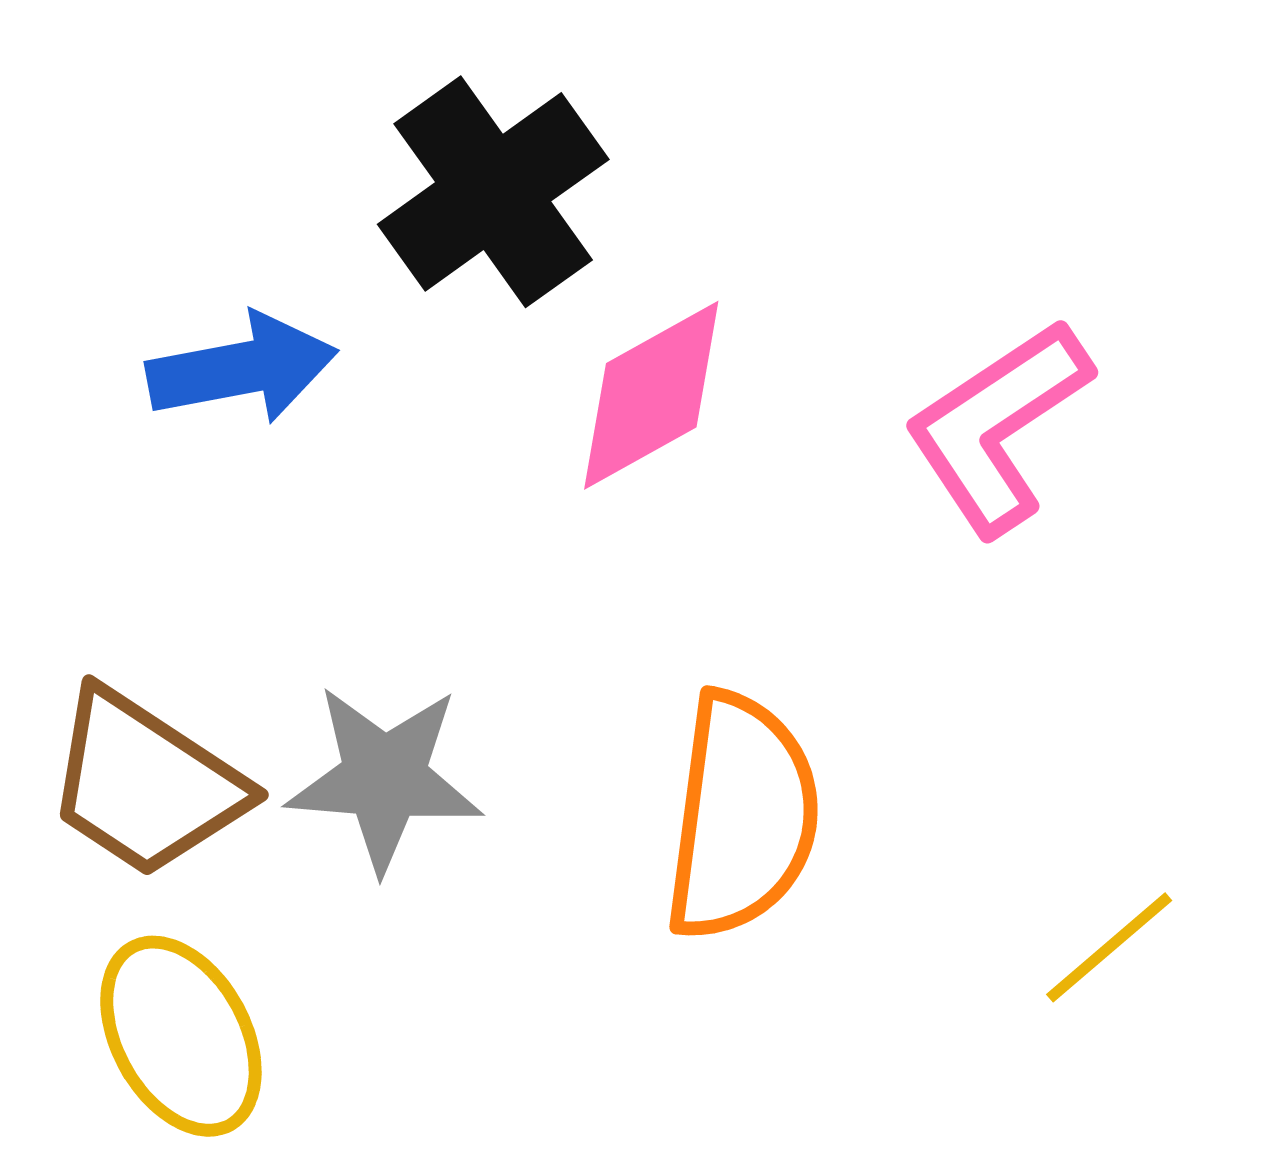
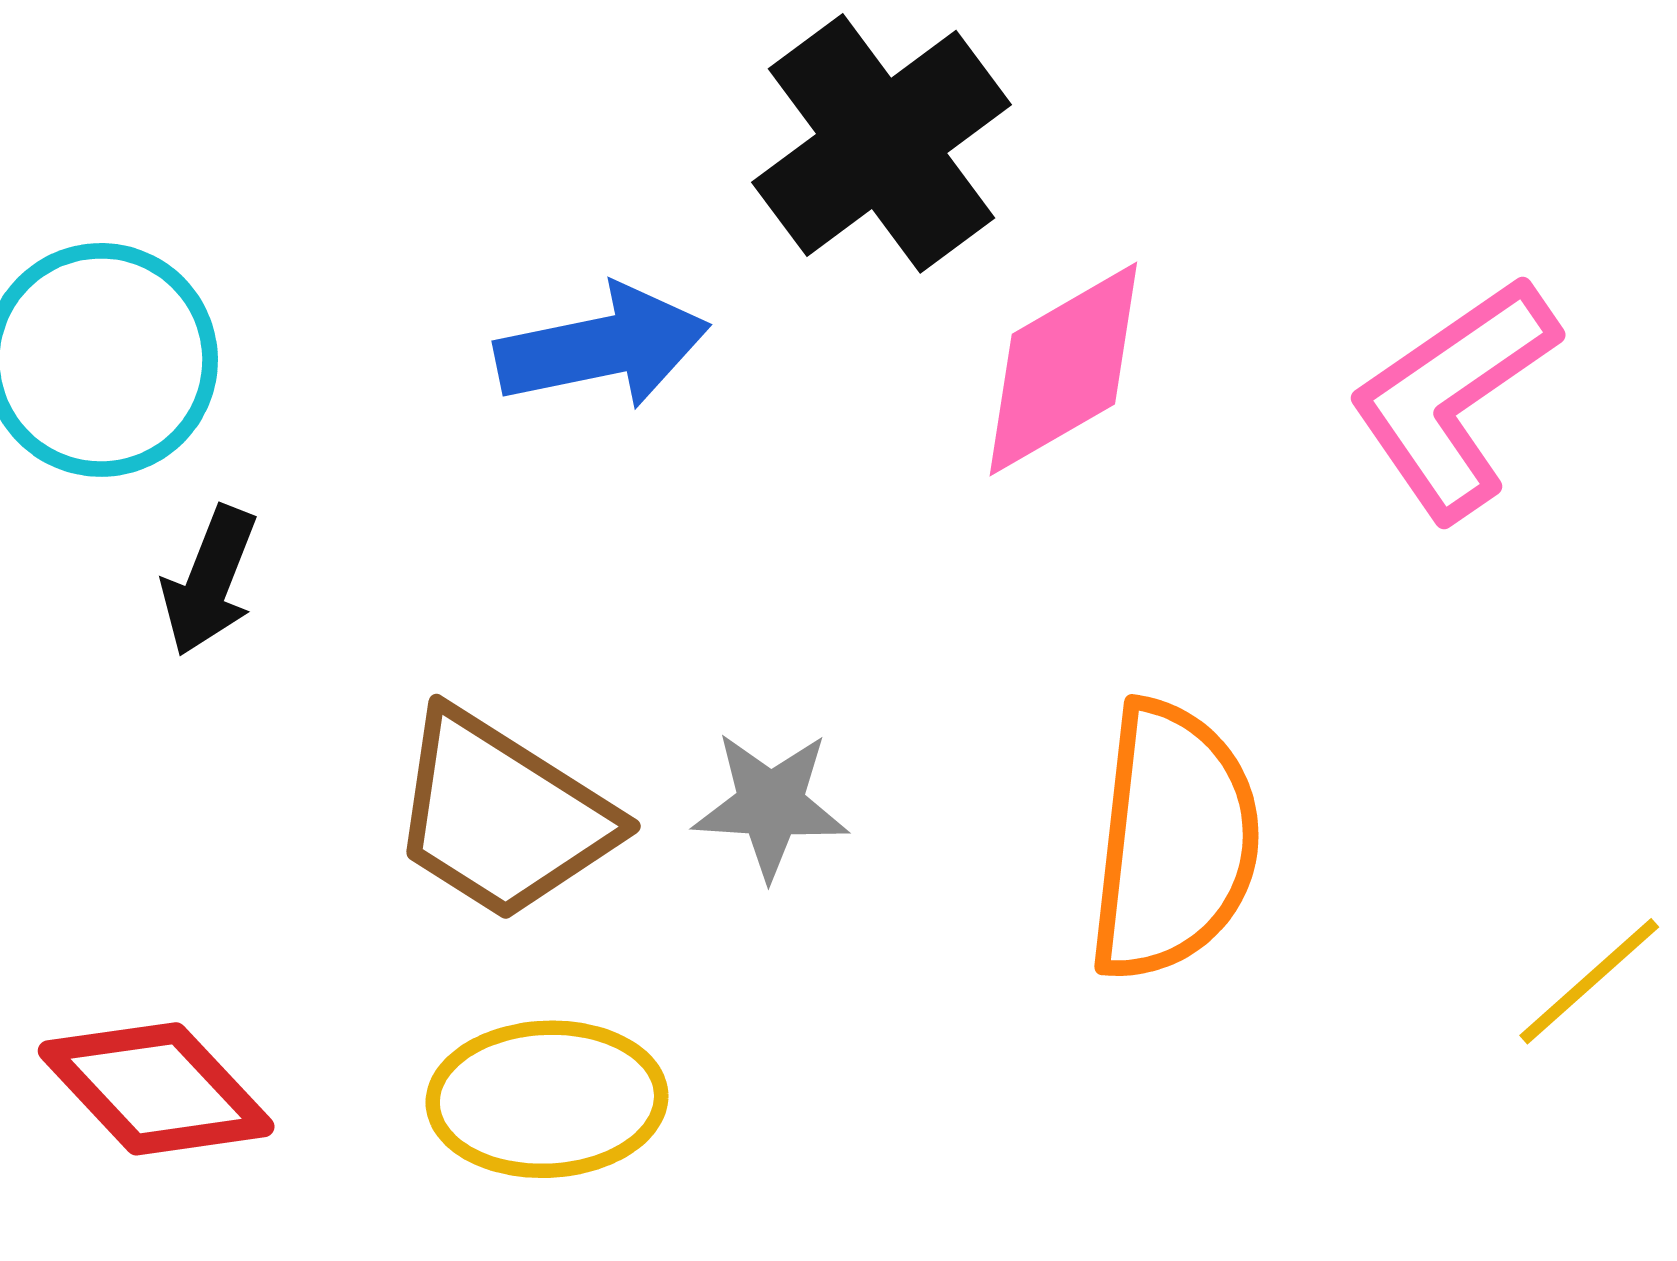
gray star: (384, 778) -> (771, 805), size x0.7
yellow ellipse: (181, 1036) -> (547, 1099), turned -63

